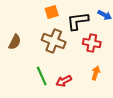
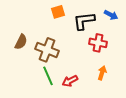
brown cross: (54, 41) -> (47, 50), moved

